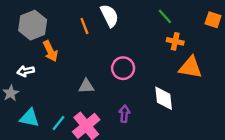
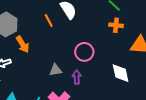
orange cross: (175, 41) -> (116, 25), moved
purple arrow: (124, 114) -> (77, 77), moved

